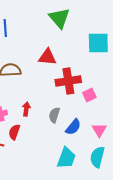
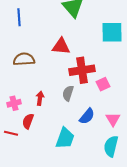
gray semicircle: (54, 115) -> (68, 93), moved
cyan trapezoid: (66, 158) -> (65, 138), moved

